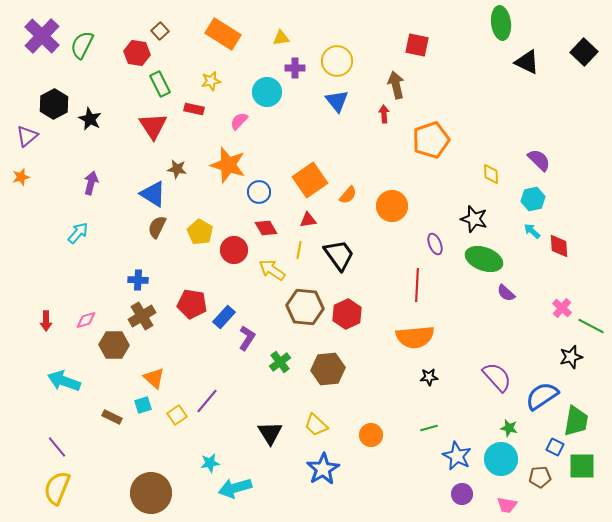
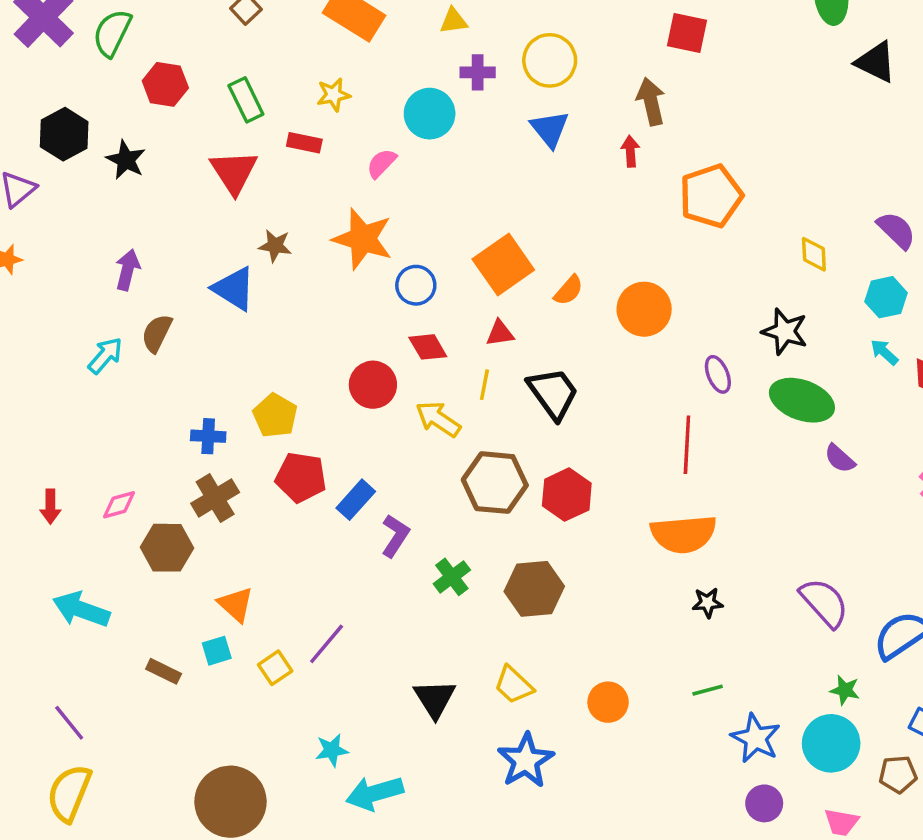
red hexagon: (137, 53) -> (165, 84), moved
brown semicircle: (157, 227) -> (157, 333), moved
yellow pentagon: (200, 232) -> (275, 416), moved

